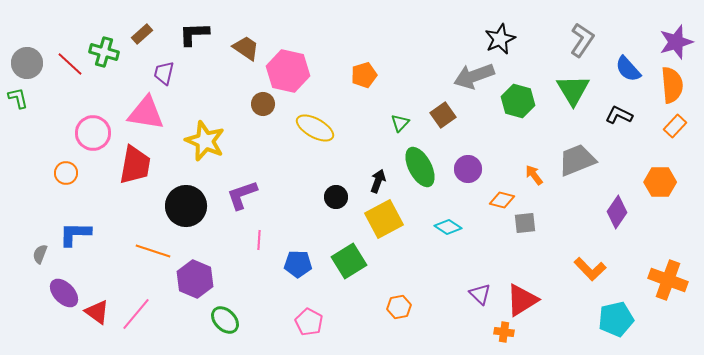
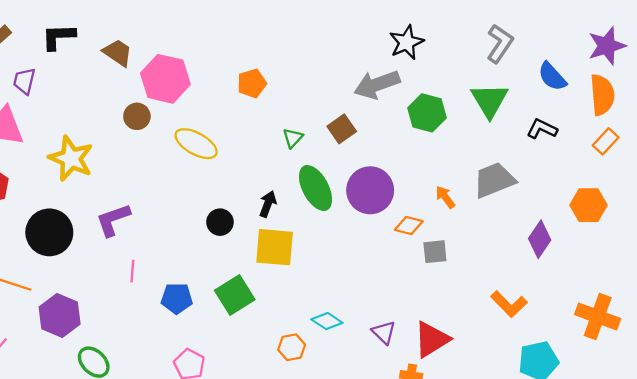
purple circle: (468, 169) -> (370, 190), size x1.5
yellow square: (384, 219) -> (275, 247), turned 33
cyan diamond: (448, 227) -> (327, 321), moved

